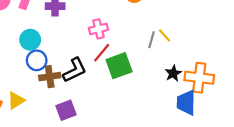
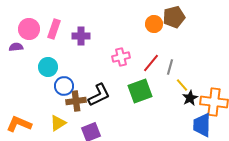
yellow line: (165, 35) -> (182, 85), moved
cyan circle: (30, 40) -> (48, 67), moved
red line: (102, 53) -> (151, 63), moved
yellow triangle: (16, 100) -> (58, 123), moved

